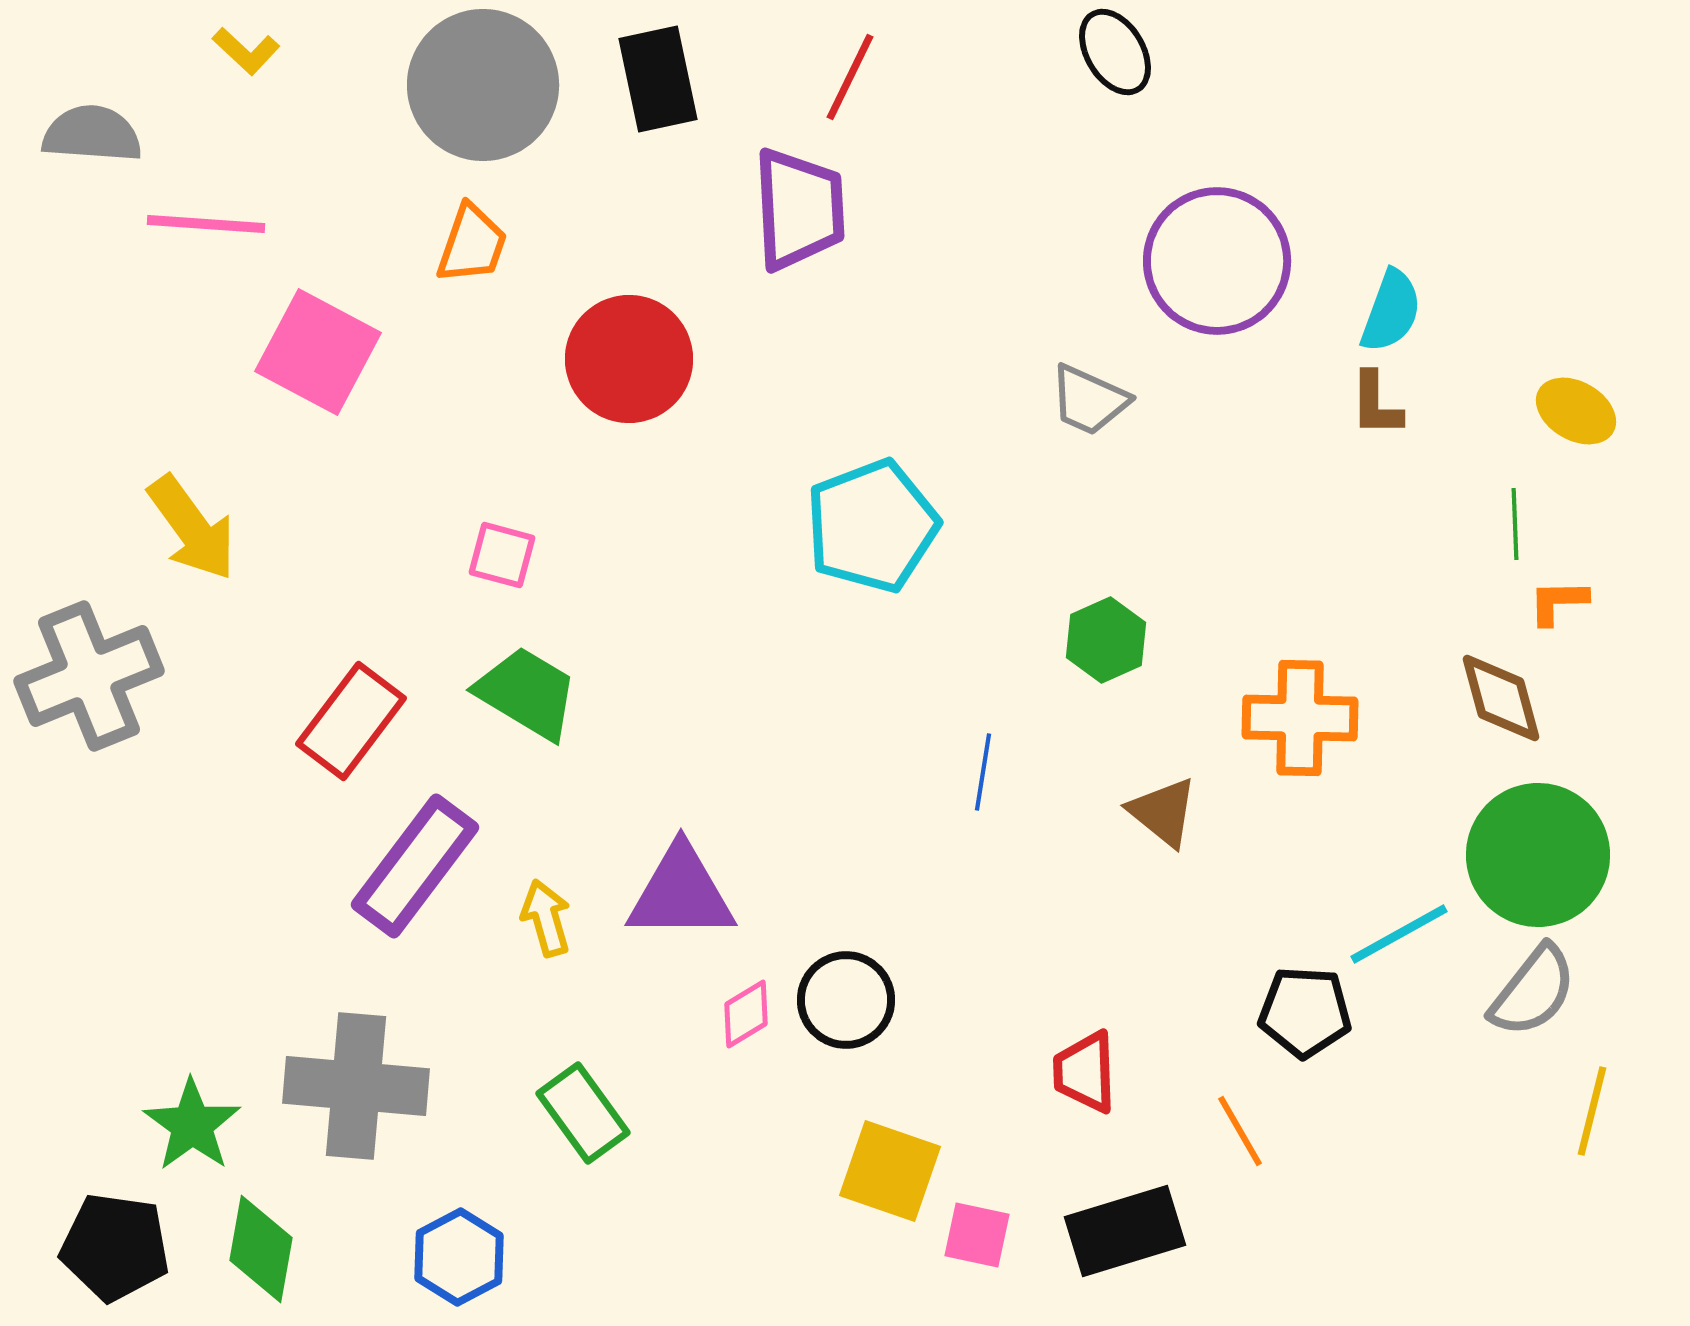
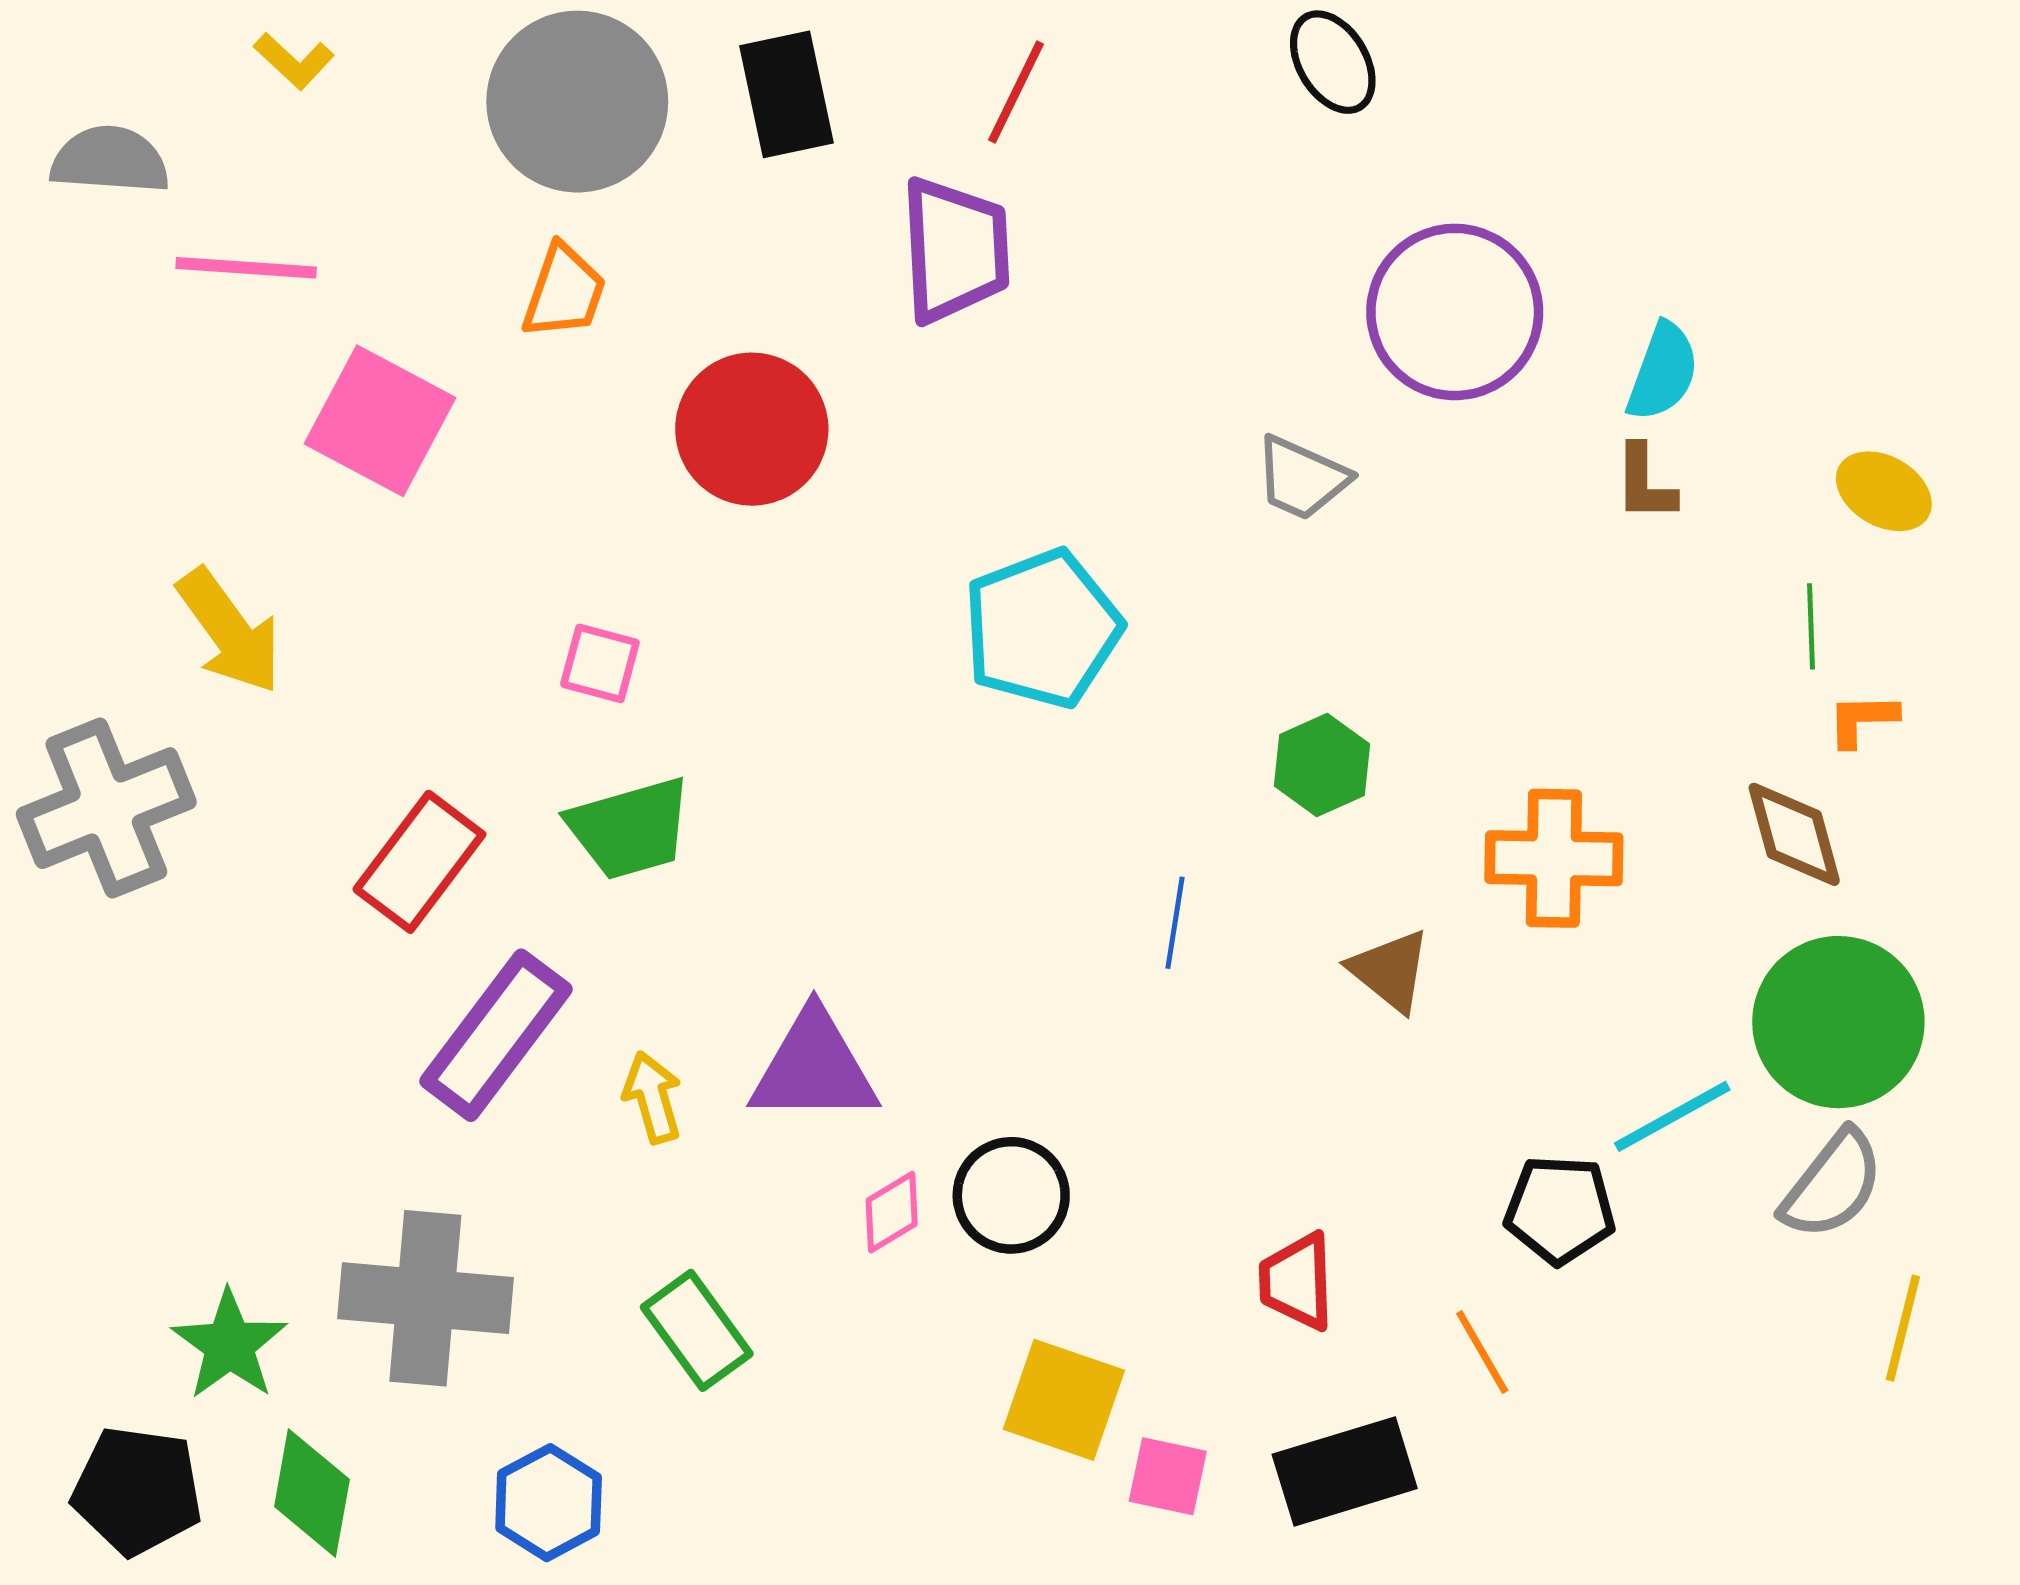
green trapezoid: (527, 693) -> (630, 828), turned 133

